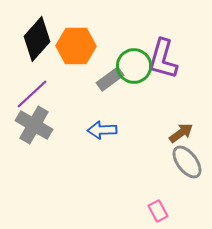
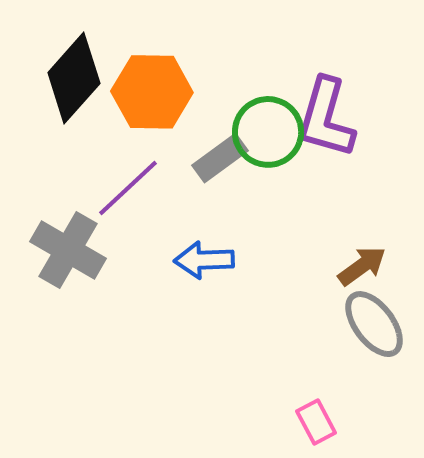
purple line: (32, 94) -> (128, 188), moved

